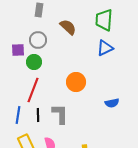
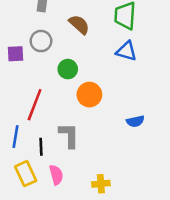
blue triangle: (105, 48) -> (126, 51), turned 42
green circle: (34, 62) -> (68, 69), moved
black line: (38, 115) -> (41, 147), moved

